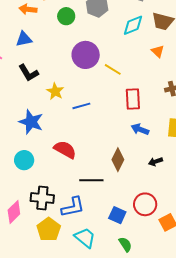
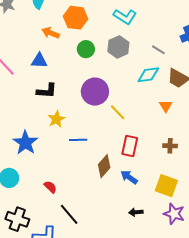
black L-shape: (28, 73) -> (47, 91), moved, turned -70
red semicircle: (65, 150) -> (50, 187), moved, size x0.6
brown diamond: (118, 160) -> (104, 166), moved
black line: (91, 180) -> (69, 214), turned 35

